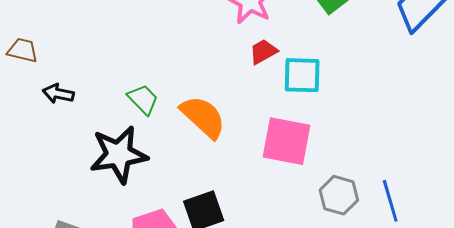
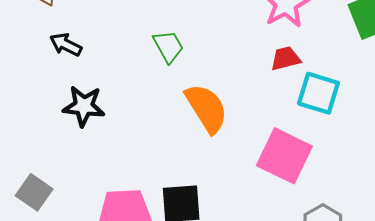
green trapezoid: (143, 99) -> (168, 46), moved
black star: (119, 154) -> (84, 106), moved, size x0.7

